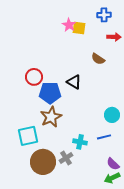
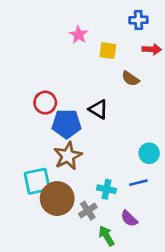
pink star: (69, 25) -> (79, 35), moved
yellow square: (79, 28) -> (108, 51), moved
brown circle: (43, 162) -> (57, 199), moved
purple semicircle: (113, 164) -> (129, 219), moved
green arrow: (112, 178) -> (106, 236), moved, turned 84

